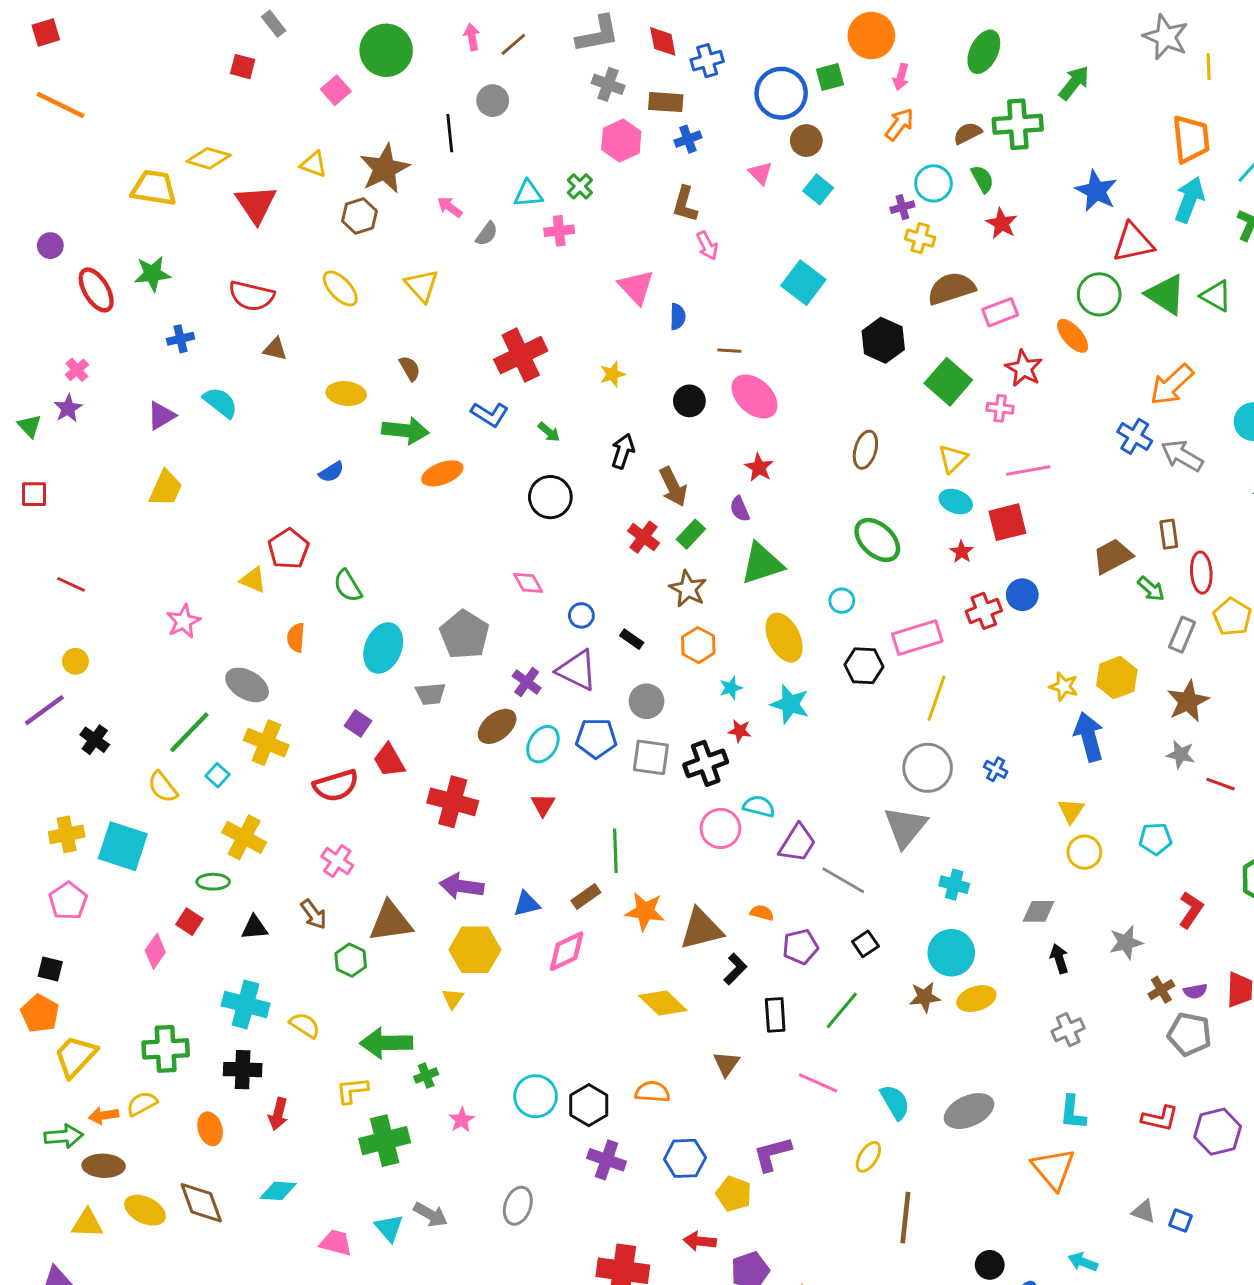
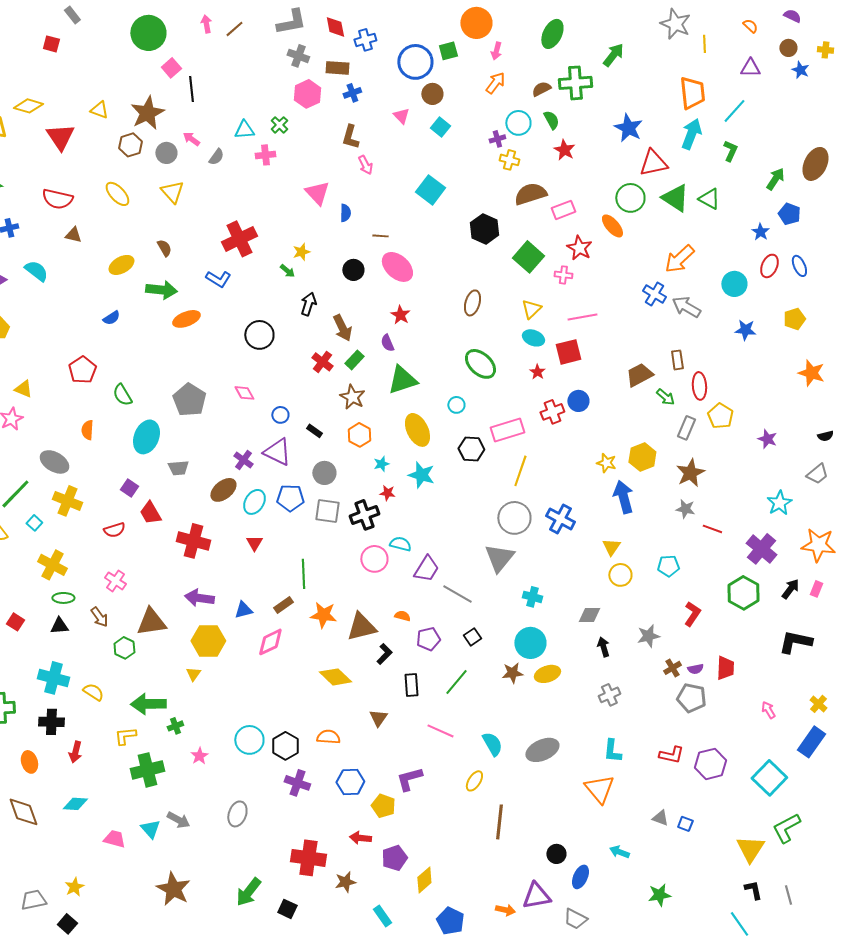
pink square: (336, 90) -> (171, 68), moved
gray circle: (493, 101) -> (166, 153), moved
yellow ellipse: (346, 394) -> (121, 265), turned -35
green arrow: (549, 432) -> (287, 271), moved
yellow triangle: (253, 580) -> (23, 389), moved
gray pentagon: (465, 635) -> (189, 400), moved
blue cross: (996, 769) -> (560, 519), size x1.8
red semicircle: (336, 786) -> (114, 530), size x0.7
green ellipse: (213, 882) -> (63, 598), moved

